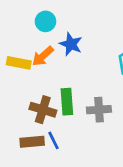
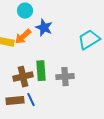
brown cross: (43, 110) -> (23, 77), turned -30

